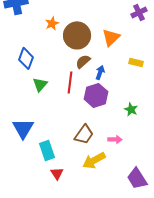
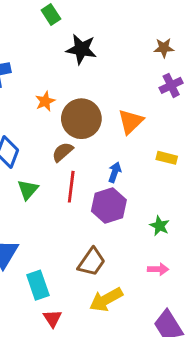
brown semicircle: (83, 61) -> (63, 152), moved
pink arrow: (115, 139) -> (158, 269), moved

